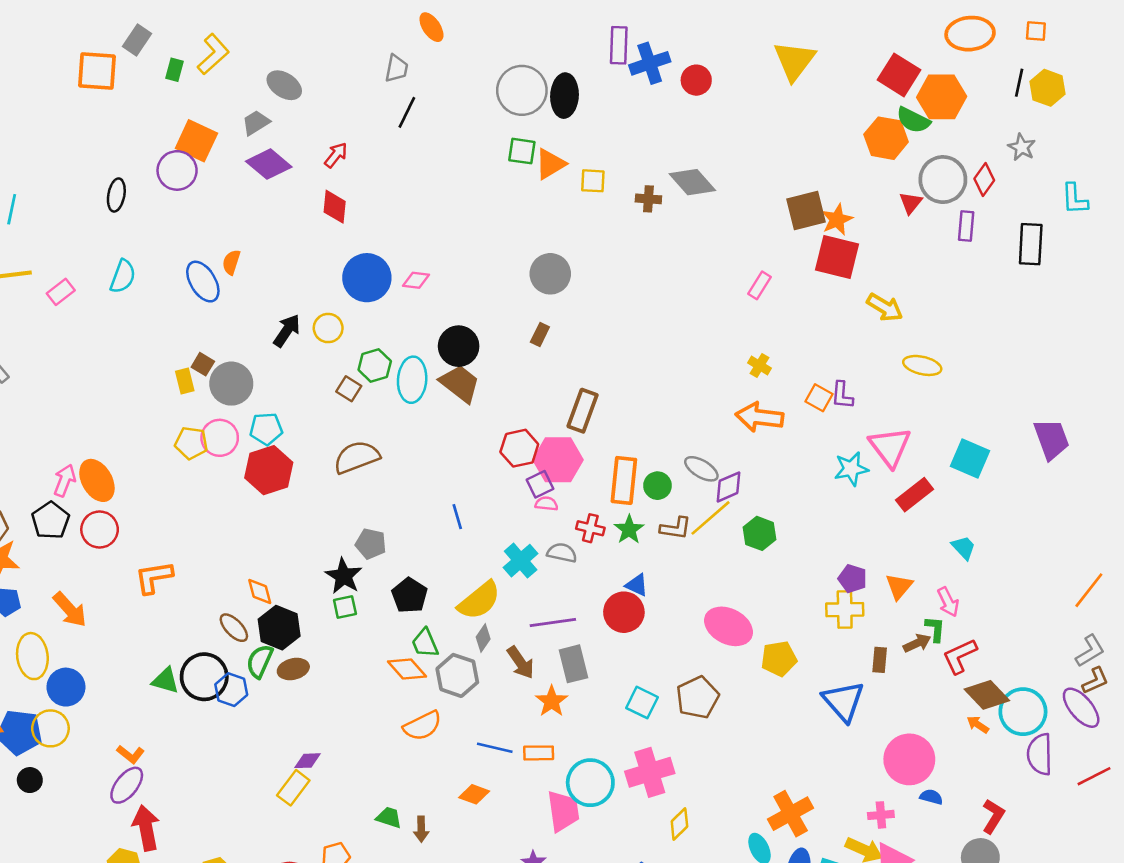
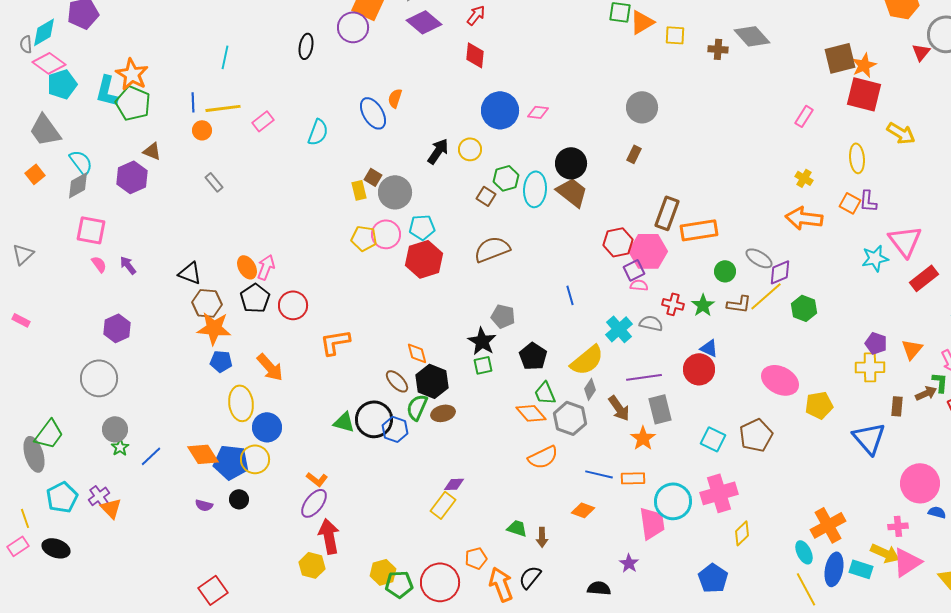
cyan semicircle: (123, 276) -> (318, 132), moved
yellow ellipse: (922, 365) -> (857, 158), moved, turned 72
orange ellipse: (97, 480) -> (247, 267), moved, size x0.7
orange rectangle: (624, 480) -> (699, 230), moved, turned 75

